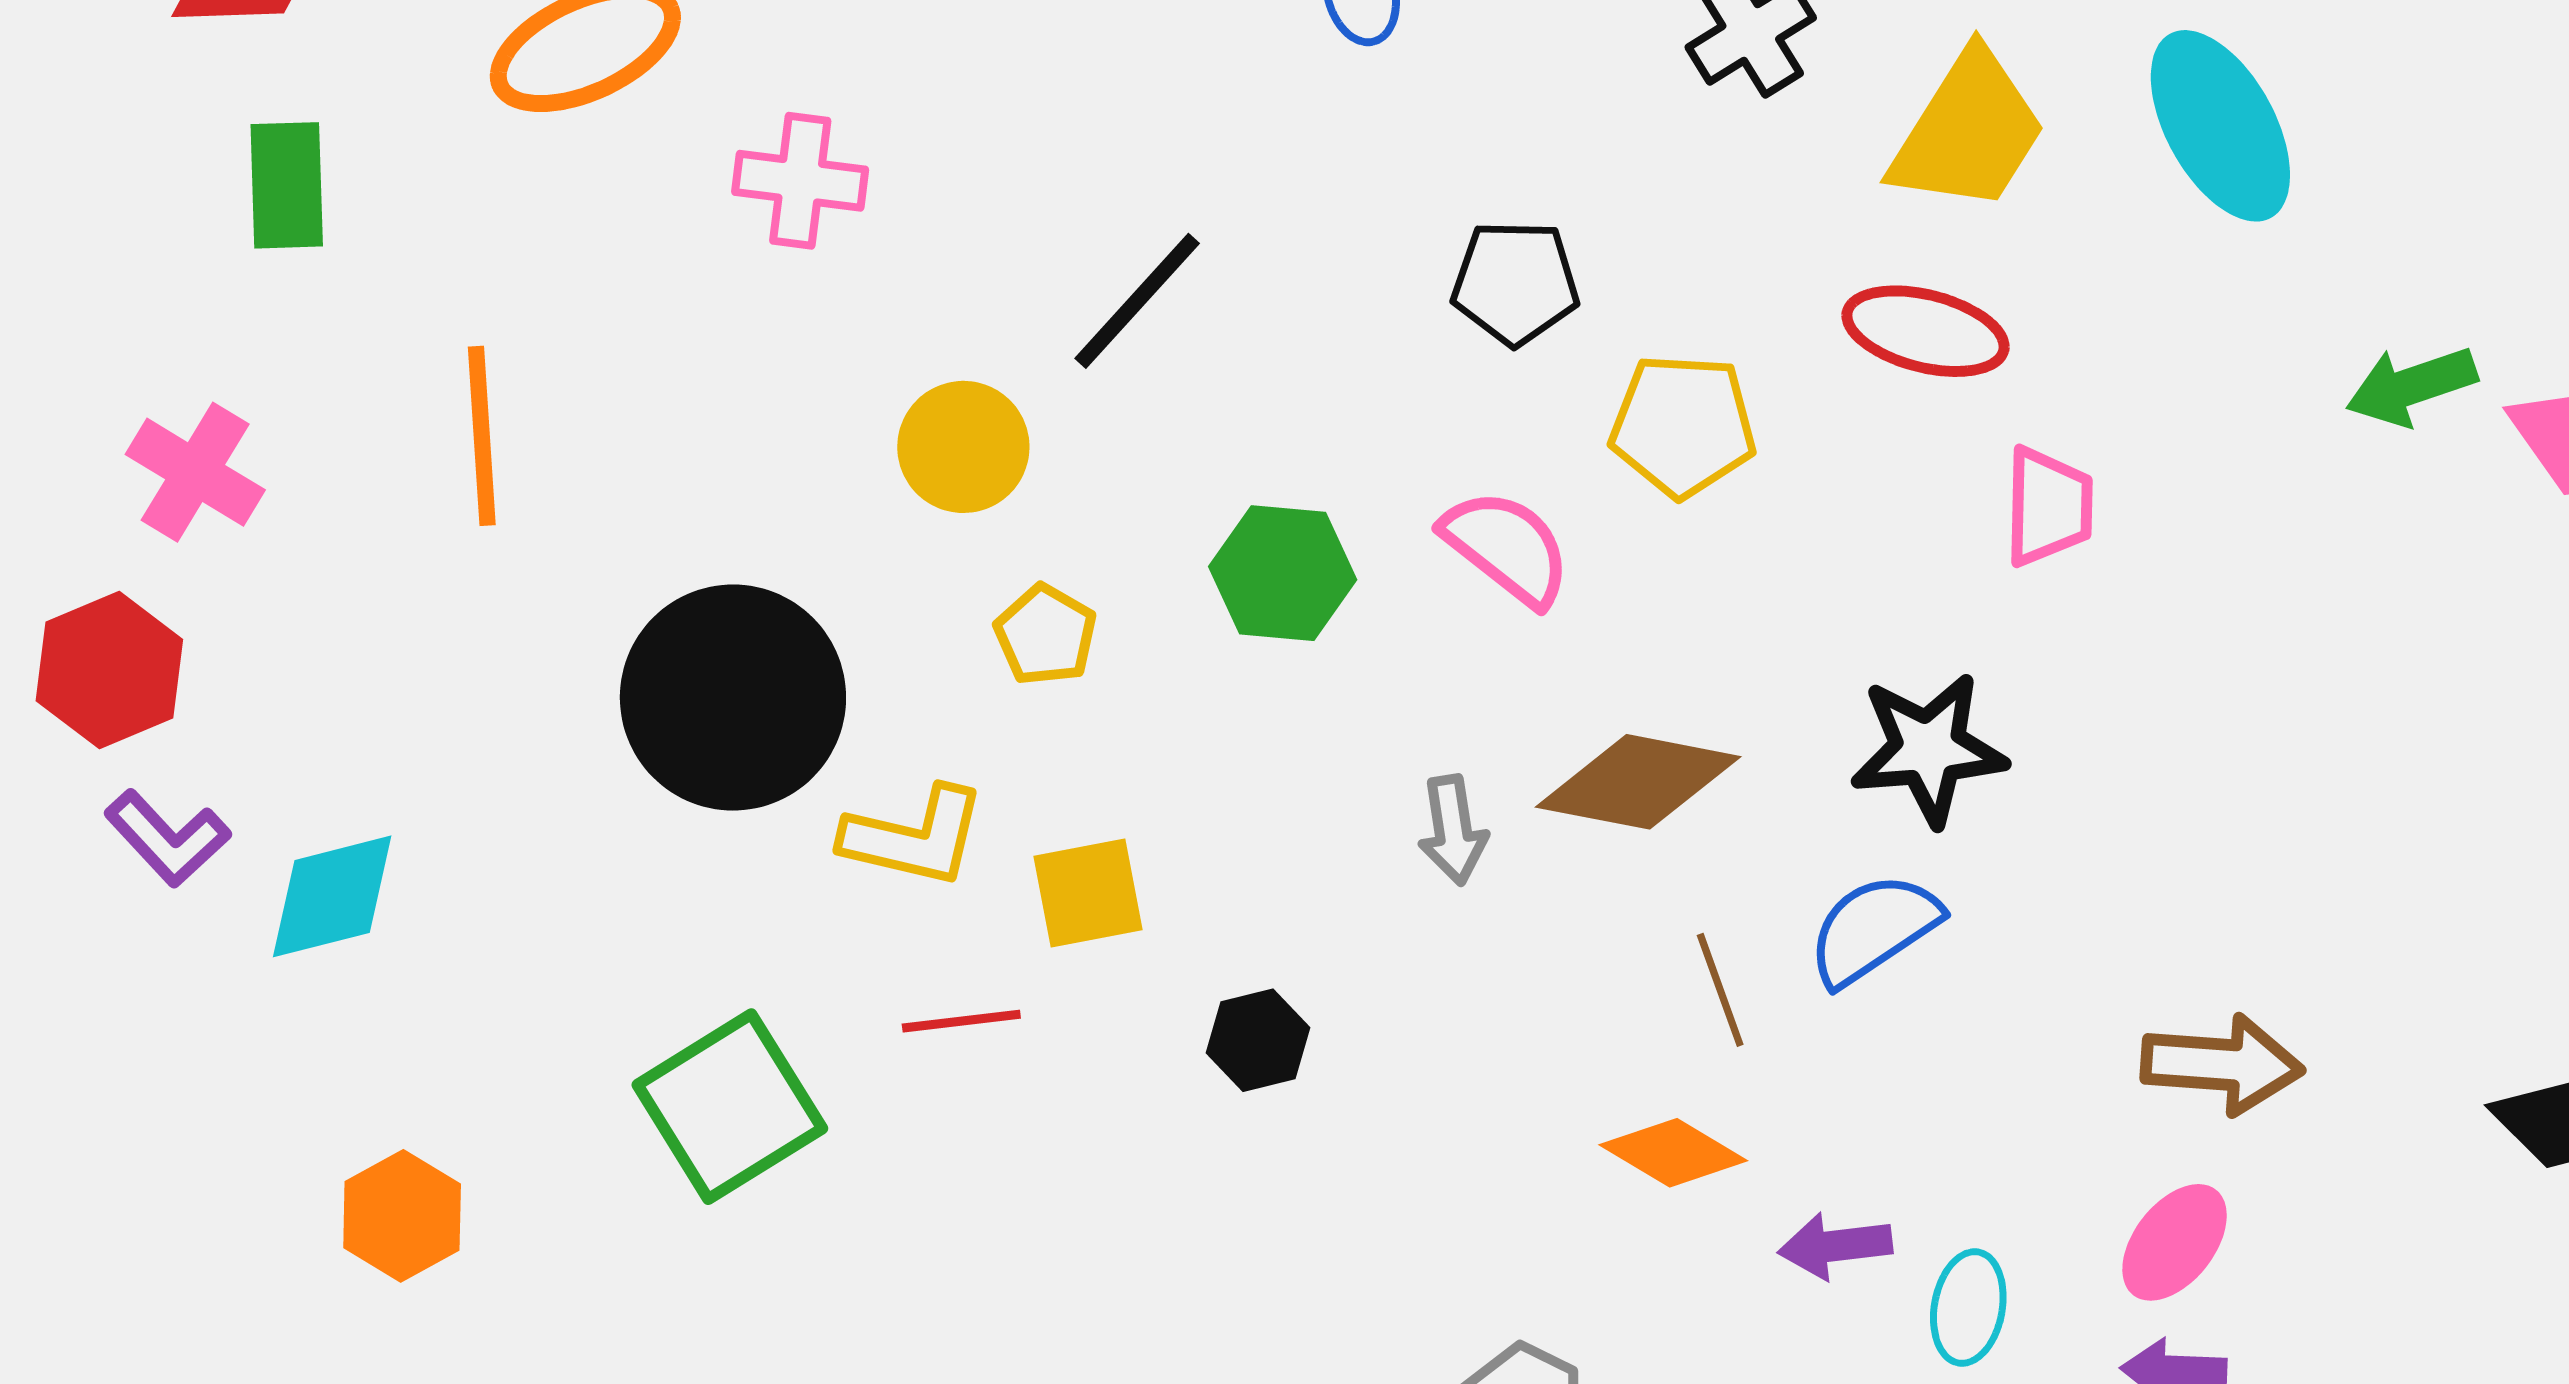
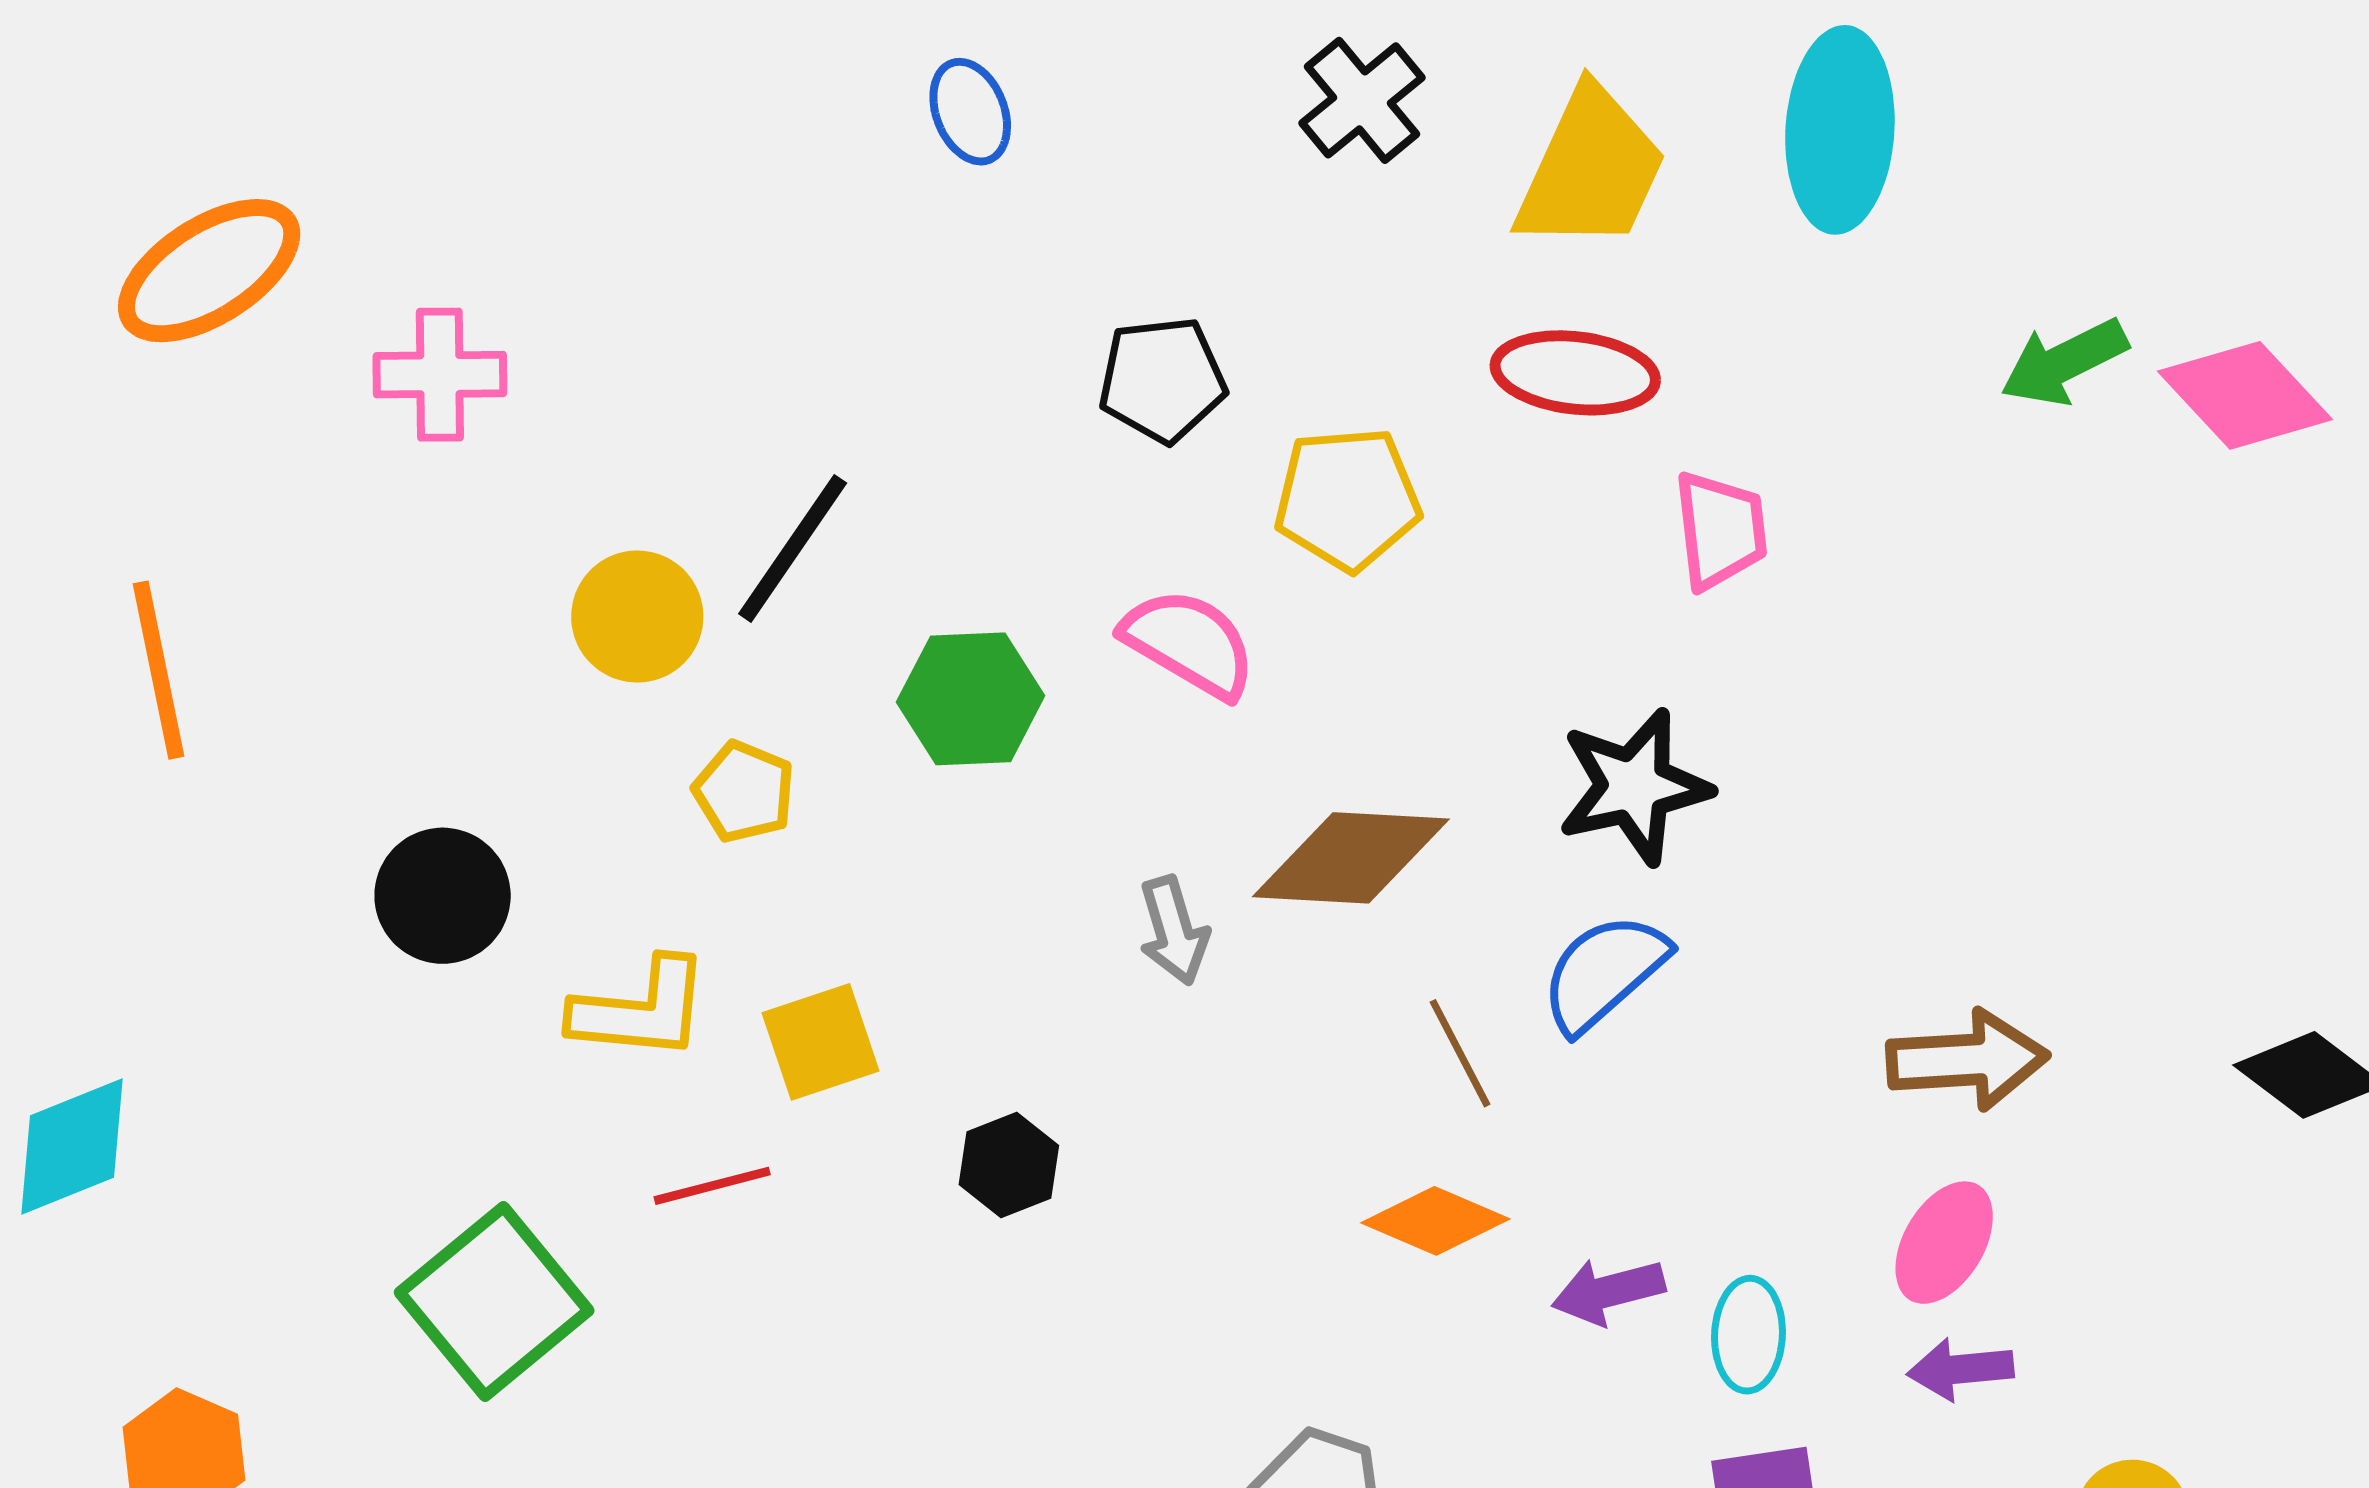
cyan ellipse: (2220, 126) -> (1840, 130), turned 40
black line: (1137, 301) -> (793, 548), moved
black circle: (733, 698) -> (443, 896), size x0.6

